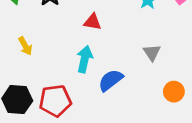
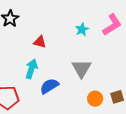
gray triangle: (152, 53) -> (81, 68), size x1.5

